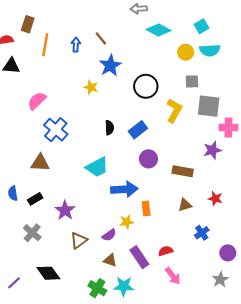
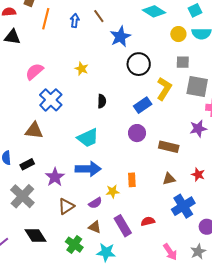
blue star: (110, 65) -> (120, 37), moved
yellow star: (91, 87) -> (82, 69), moved
blue rectangle: (138, 130) -> (143, 105), moved
blue arrow: (124, 189) -> (88, 169), moved
gray cross: (32, 233) -> (22, 196), size x1.4
blue cross: (202, 233) -> (183, 206), size x1.6
pink arrow: (173, 276) -> (170, 252), moved
green cross: (97, 288) -> (74, 245), moved

